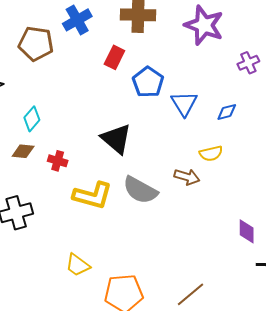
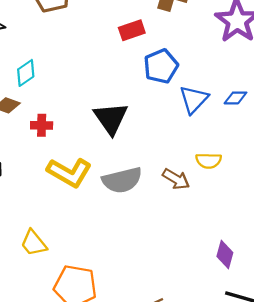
red rectangle: (114, 57) -> (132, 30), turned 30
blue diamond: (227, 112) -> (235, 98), moved
red cross: (58, 161) -> (42, 125), turned -30
gray semicircle: (140, 190) -> (122, 180), turned -57

